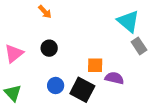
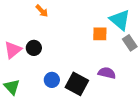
black circle: (49, 48) -> (34, 48), moved
orange square: (95, 65) -> (100, 34), moved

